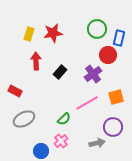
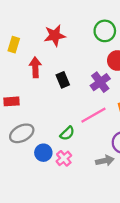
yellow rectangle: (29, 34) -> (14, 45), moved
black rectangle: (60, 72) -> (63, 80), turned -64
red rectangle: (15, 91) -> (11, 101), turned -32
blue circle: (41, 151) -> (43, 153), moved

